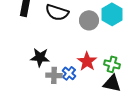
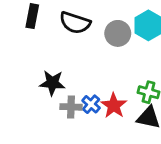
red star: (87, 61) -> (114, 106), moved

